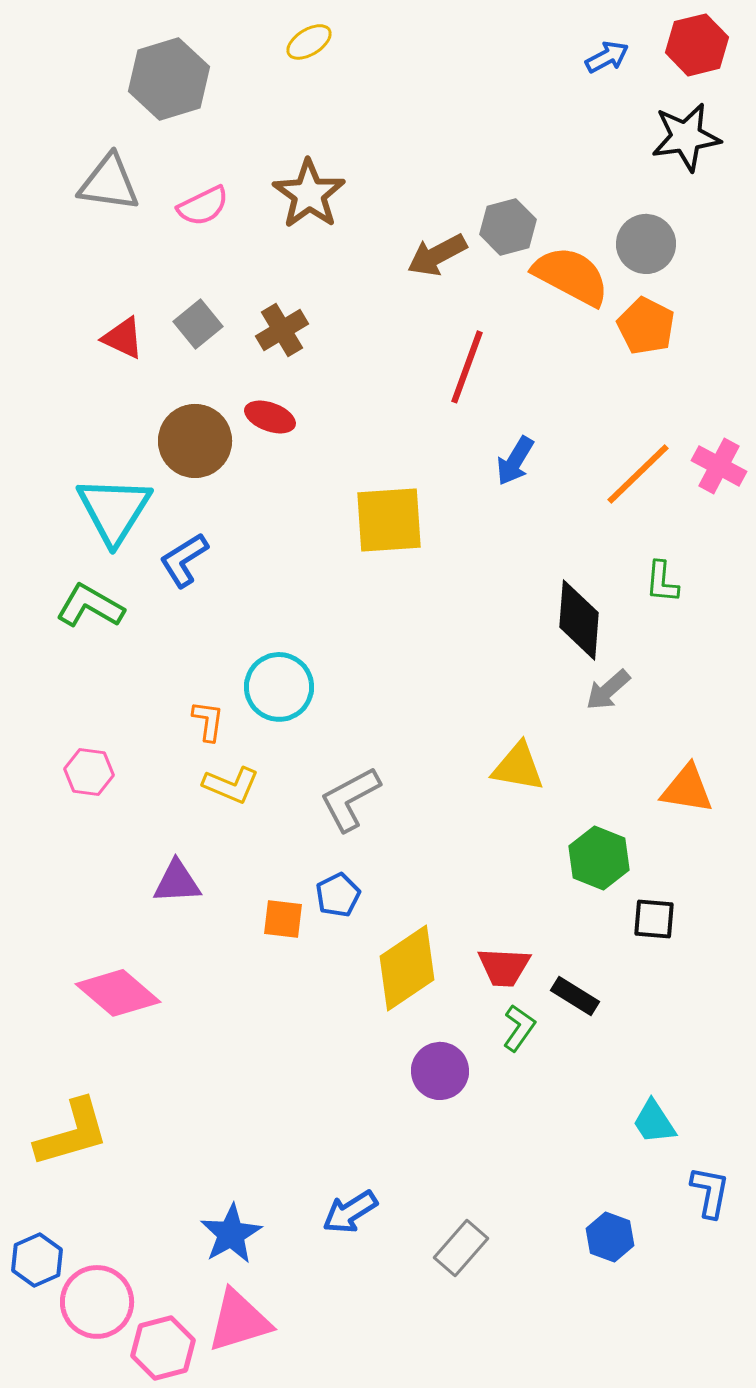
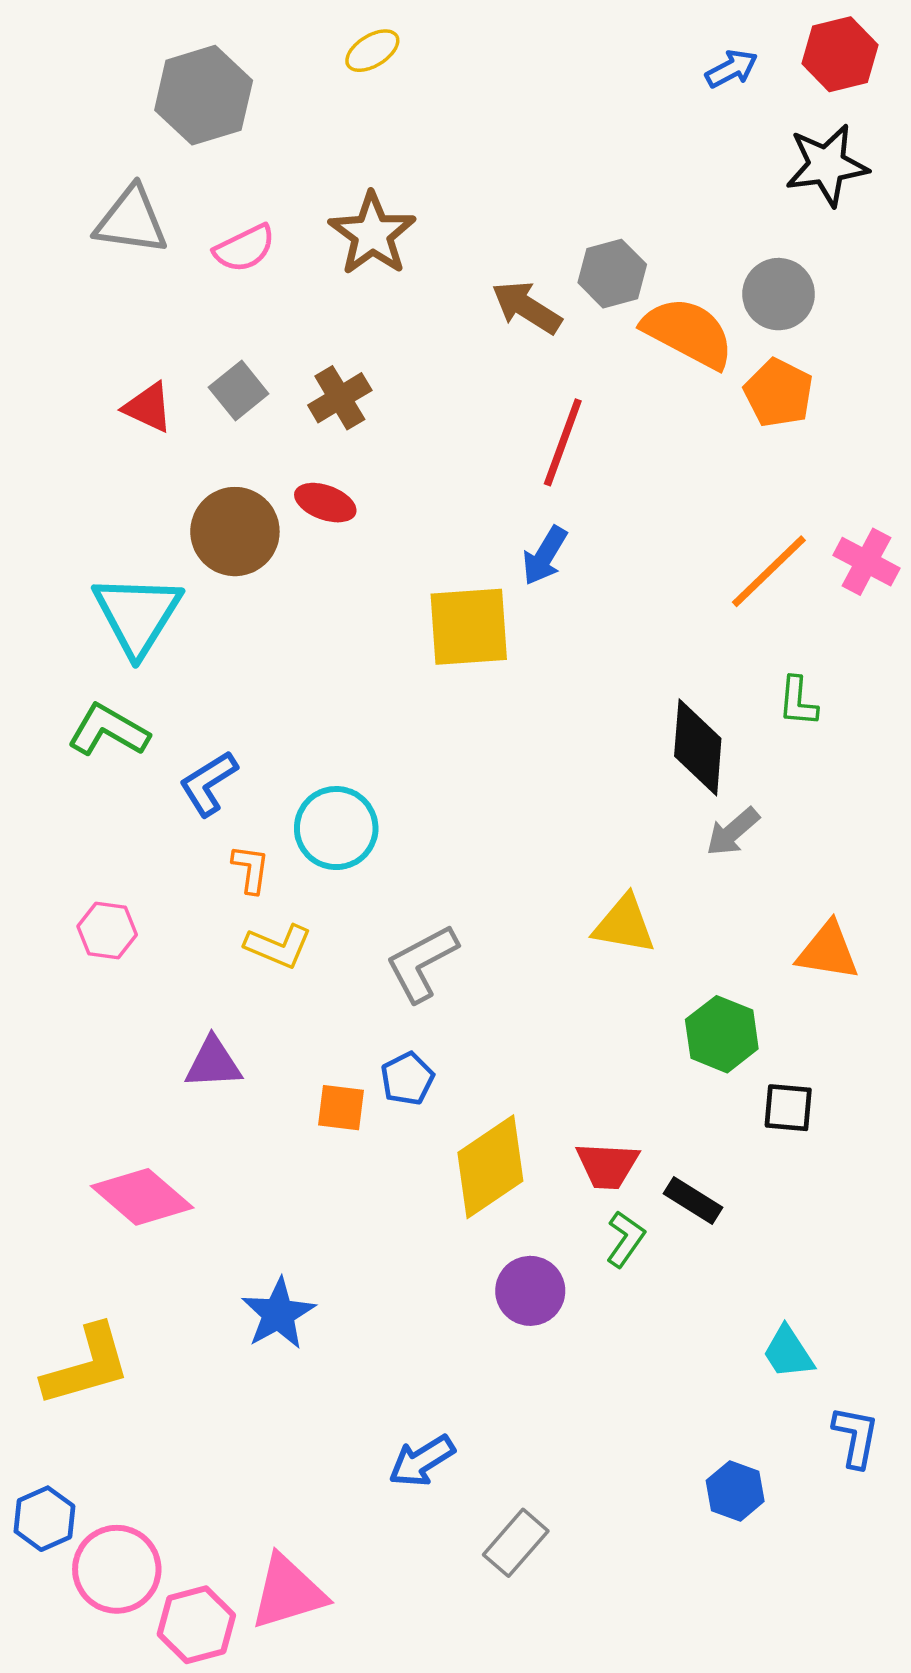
brown arrow: (437, 255) -> (527, 307), turned 60
blue arrow: (515, 461) -> (545, 556), moved
blue L-shape: (184, 560) -> (208, 783), moved
blue star: (231, 1234) -> (278, 1314), moved
gray rectangle: (461, 1248) -> (516, 1543), moved

